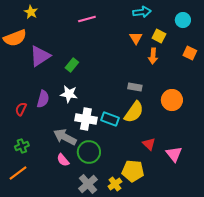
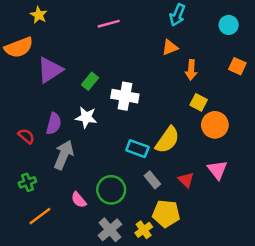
cyan arrow: (142, 12) -> (177, 15), turned 120
yellow square: (159, 36) -> (199, 102), moved
orange triangle: (136, 38) -> (170, 47), turned 40
gray rectangle: (135, 87) -> (152, 180), moved, turned 40
red semicircle: (21, 109) -> (26, 136), turned 104
white cross: (86, 119) -> (125, 96), moved
gray arrow: (65, 137) -> (64, 155), moved, turned 85
pink triangle: (174, 154) -> (217, 170), moved
orange line: (18, 173) -> (40, 216), moved

